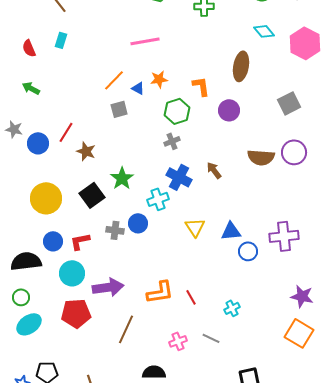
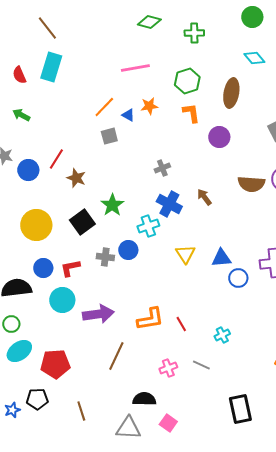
cyan rectangle: (61, 40) -> (51, 67), size x1.8
green hexagon: (177, 111) -> (187, 81), moved
red pentagon: (76, 313) -> (55, 364), moved

